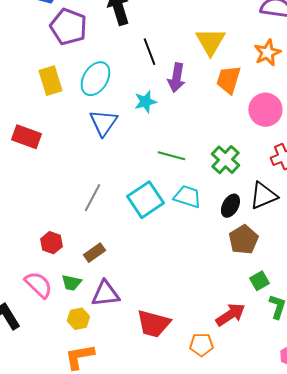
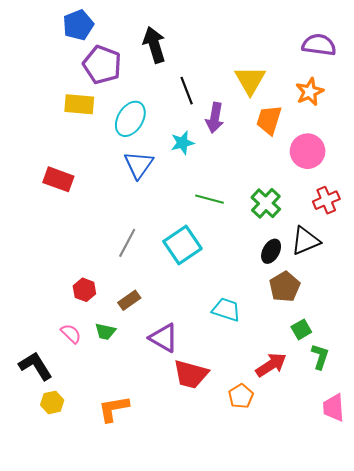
yellow rectangle: (50, 81) -> (79, 104), moved, turned -68
cyan trapezoid: (187, 197) -> (226, 310), moved
pink semicircle: (38, 285) -> (71, 334), size x0.7
purple triangle: (105, 294) -> (164, 338), moved, turned 36
yellow hexagon: (78, 319) -> (52, 402), moved
orange pentagon: (201, 345) -> (241, 396), turned -30

